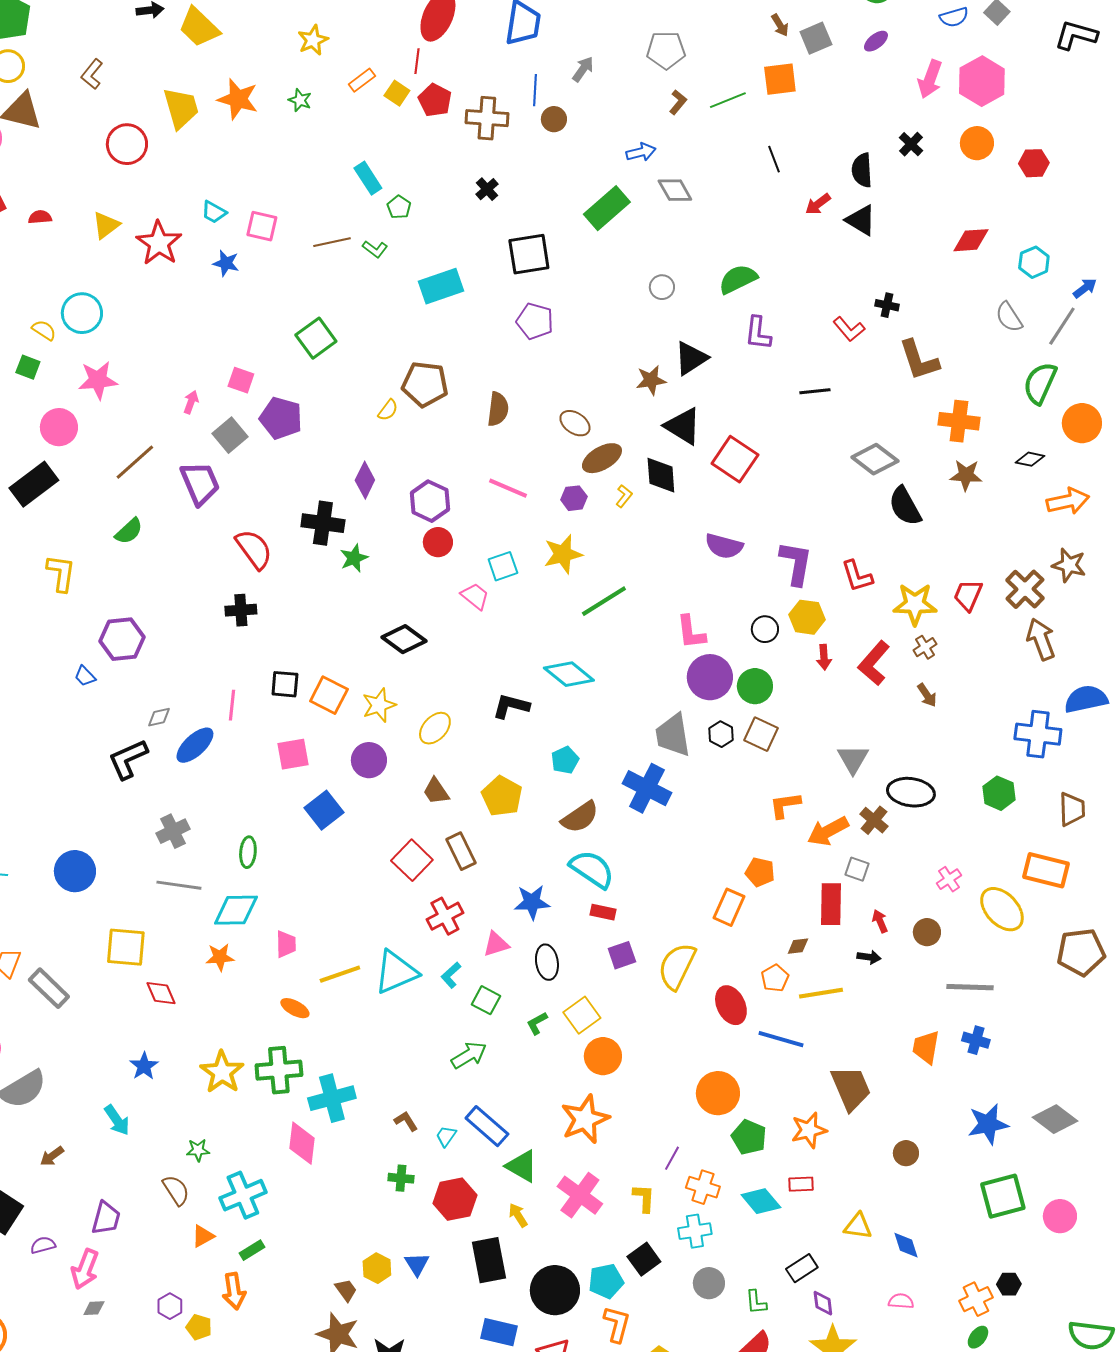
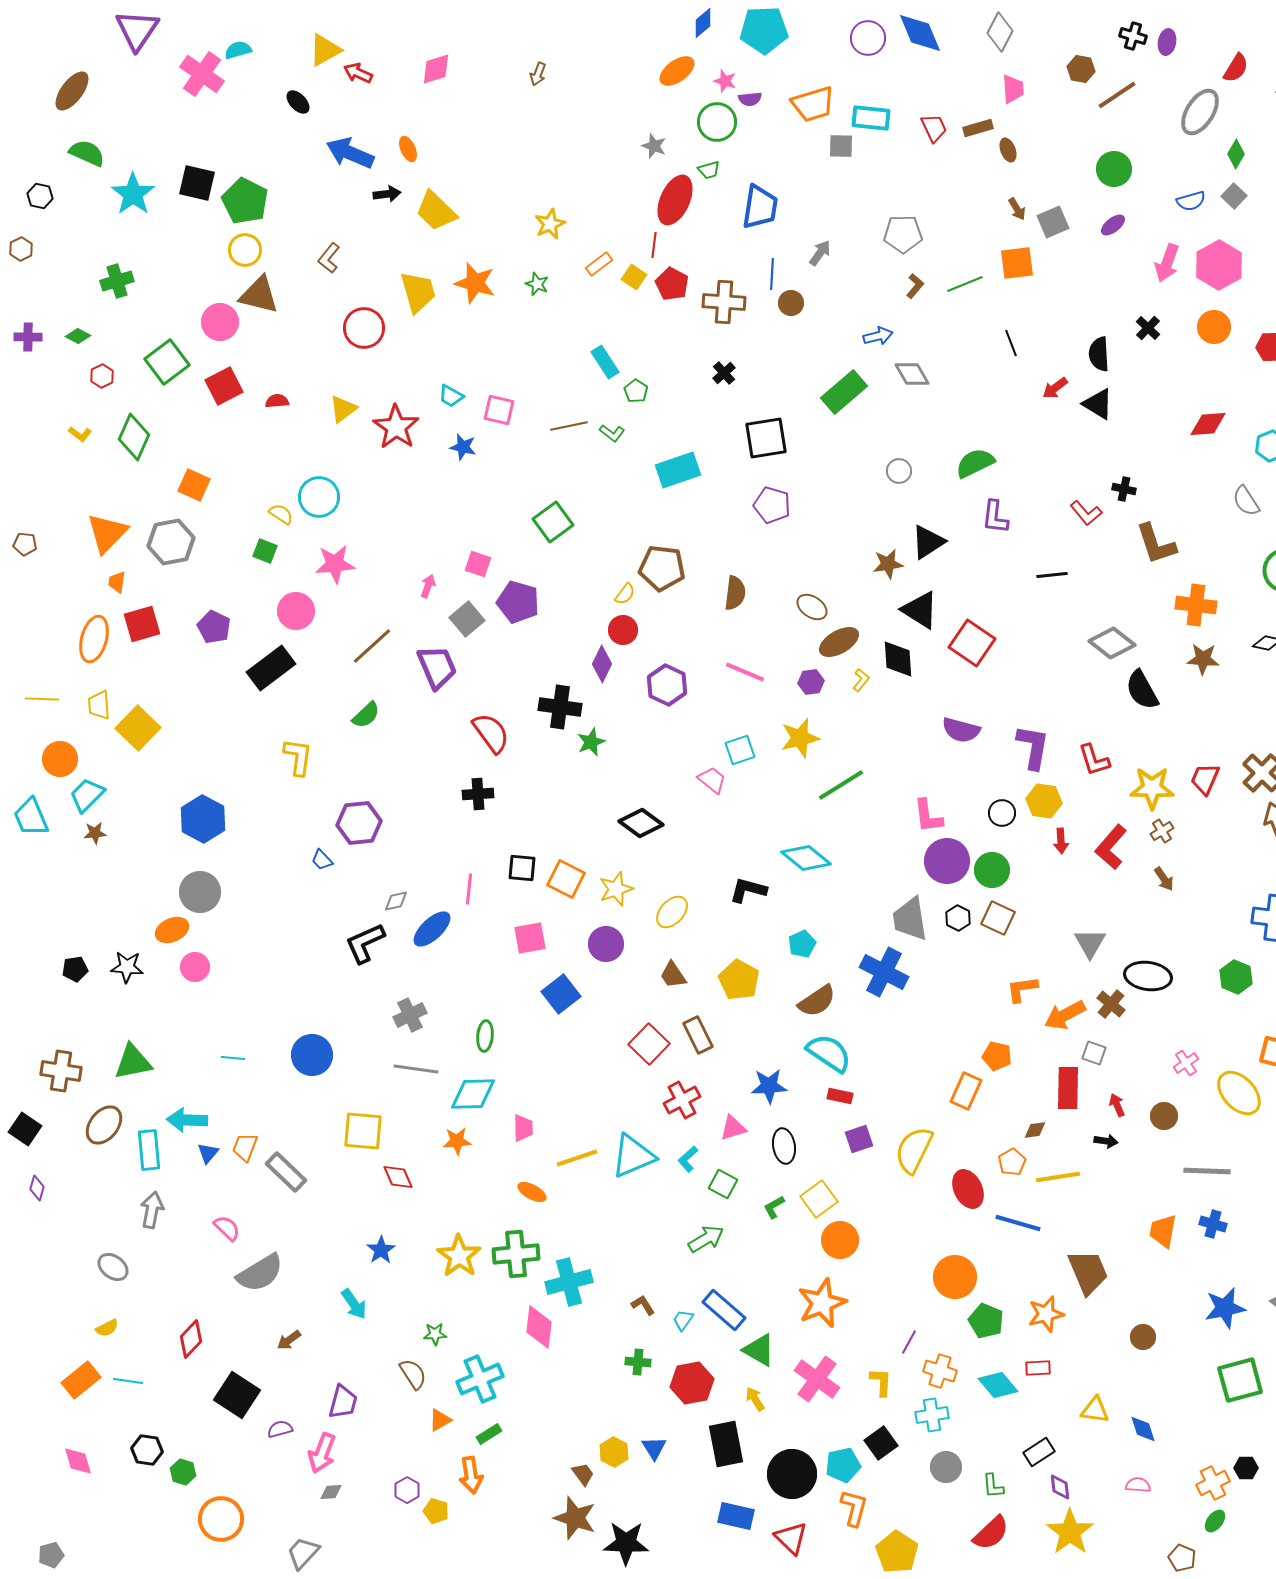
red circle: (438, 542) -> (623, 630), moved

